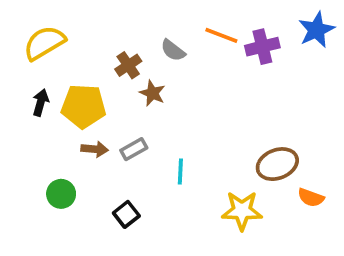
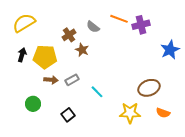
blue star: (316, 30) -> (170, 50), moved
cyan line: (180, 171) -> (97, 92), turned -48
orange semicircle: (311, 198) -> (163, 113), moved

